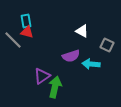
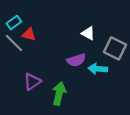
cyan rectangle: (26, 21) -> (14, 23), moved, turned 64
gray square: (107, 45) -> (115, 48), size x1.5
purple triangle: (42, 76) -> (32, 82), moved

